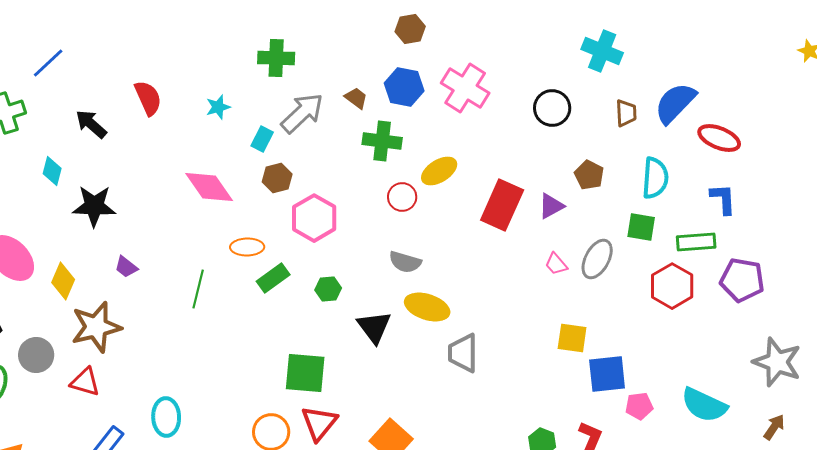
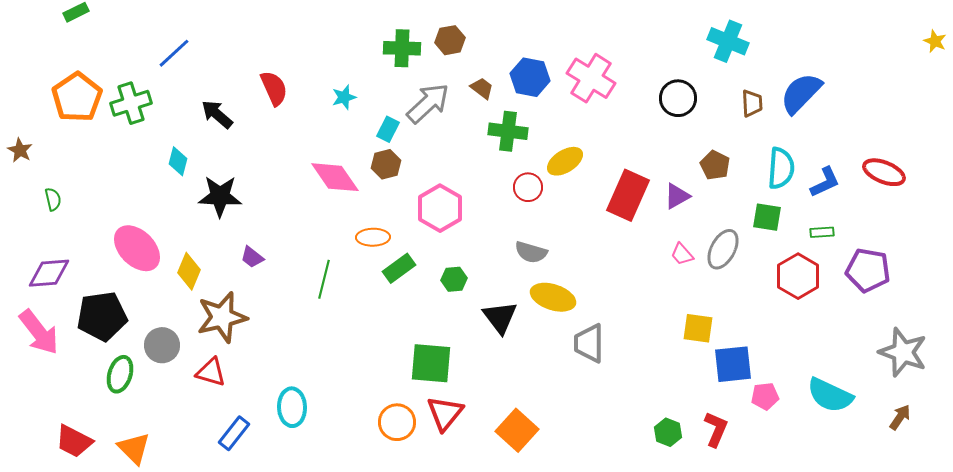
brown hexagon: (410, 29) -> (450, 40), moved
red ellipse: (719, 138) -> (884, 172), moved
brown hexagon: (277, 178) -> (386, 164), moved
blue L-shape: (723, 199) -> (825, 182), moved, turned 68
green rectangle: (696, 242) -> (822, 232), size x0.6

